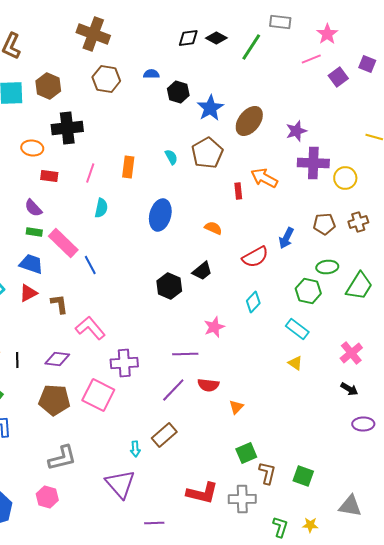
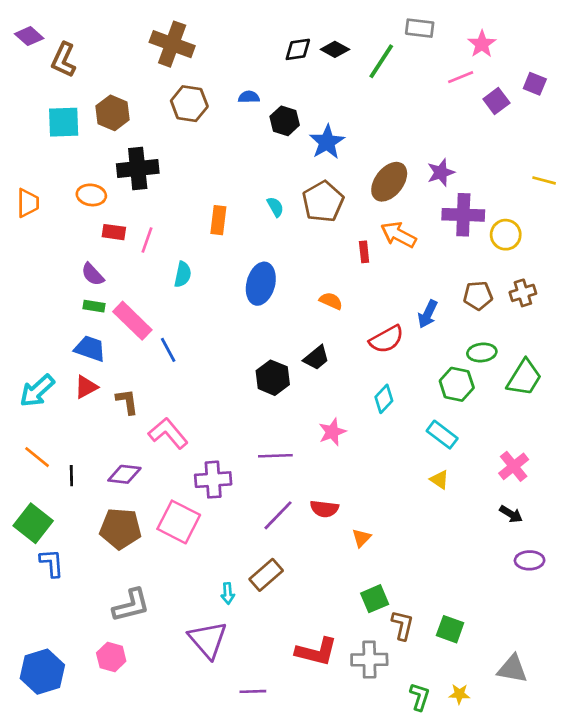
brown ellipse: (249, 121) -> (389, 182), moved
pink line: (90, 173) -> (147, 240), moved
purple line: (185, 354) -> (275, 456), moved

